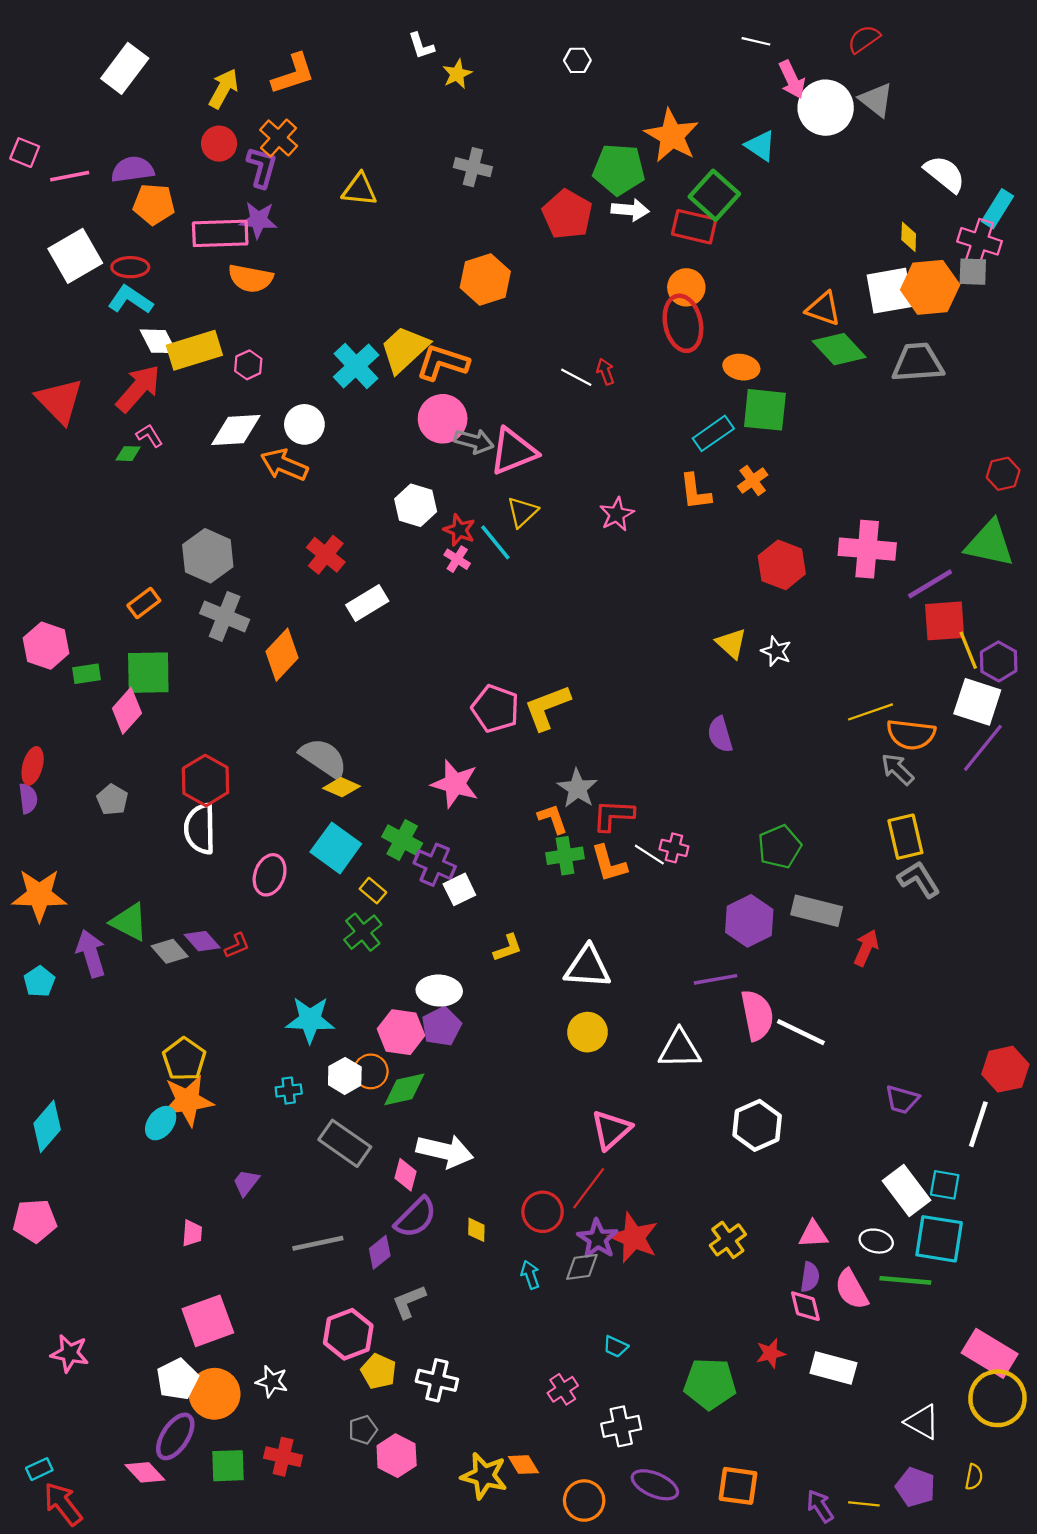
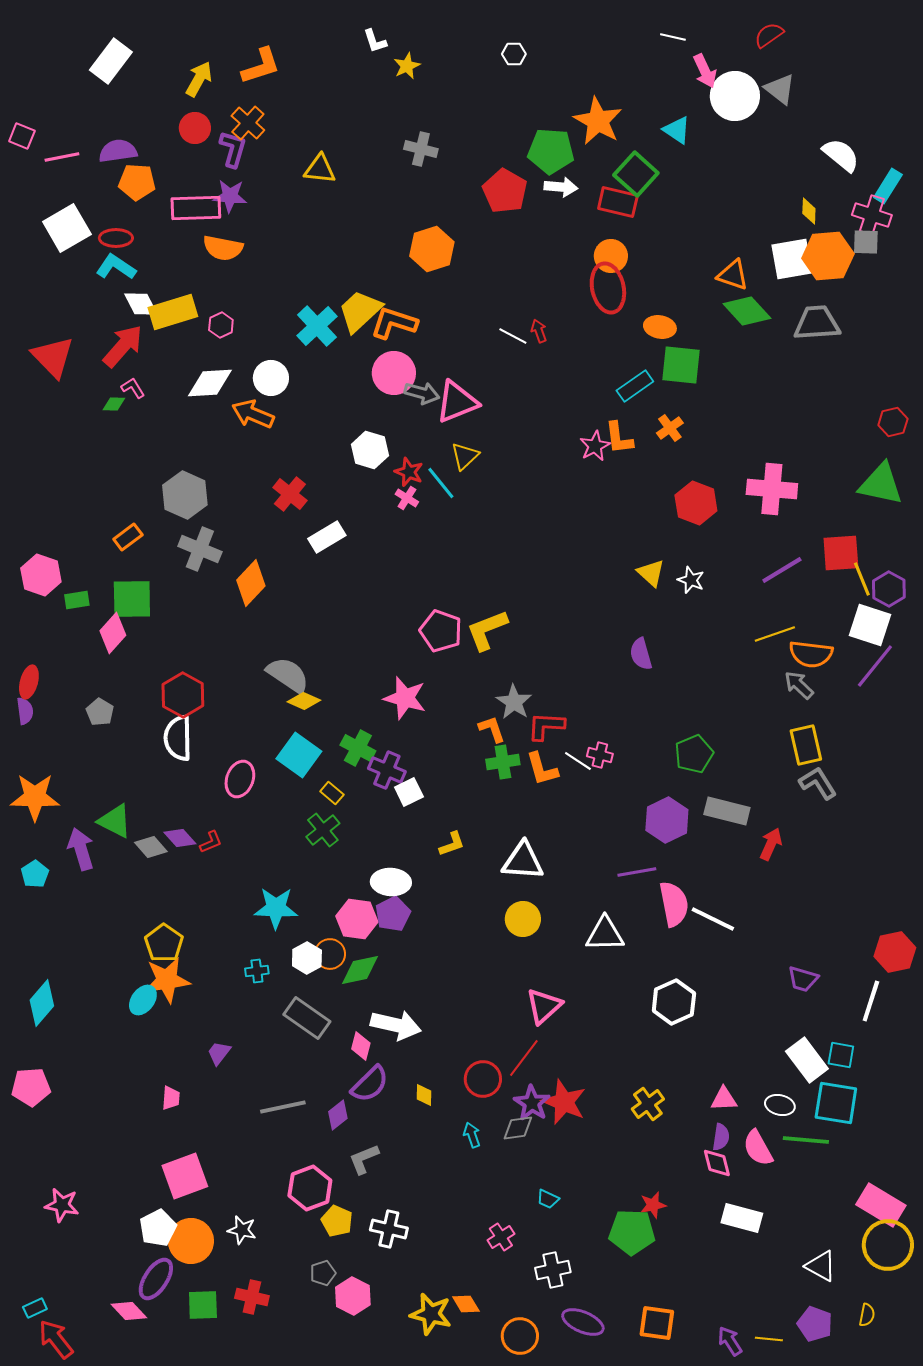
pink star: (617, 514) -> (595, 446), moved
purple line: (930, 584) -> (782, 570), moved
red star: (771, 1353) -> (653, 1205), moved

